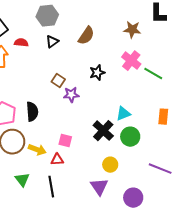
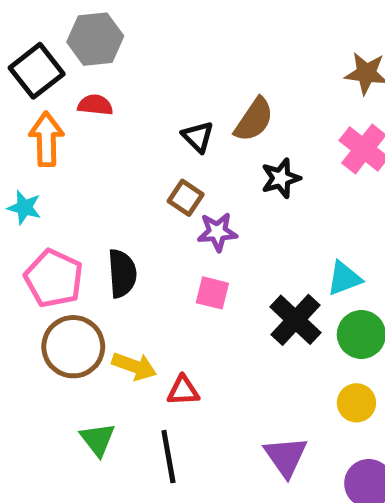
gray hexagon: (47, 16) -> (95, 39), moved
brown semicircle: (86, 36) -> (254, 120), moved
black triangle: (52, 42) -> (198, 137), moved, turned -40
pink square: (65, 141) -> (212, 293), moved
yellow circle: (110, 165) -> (356, 403), moved

